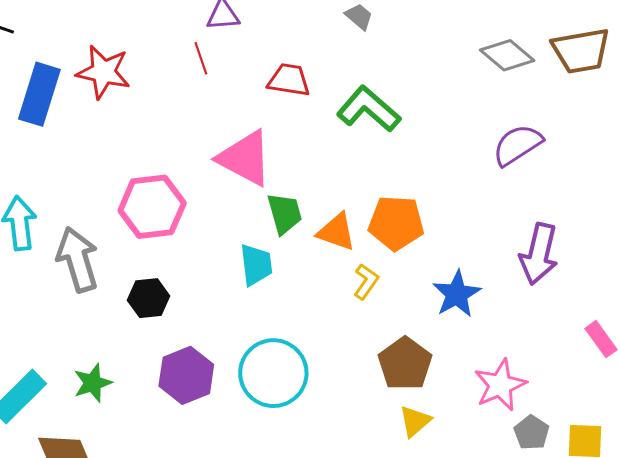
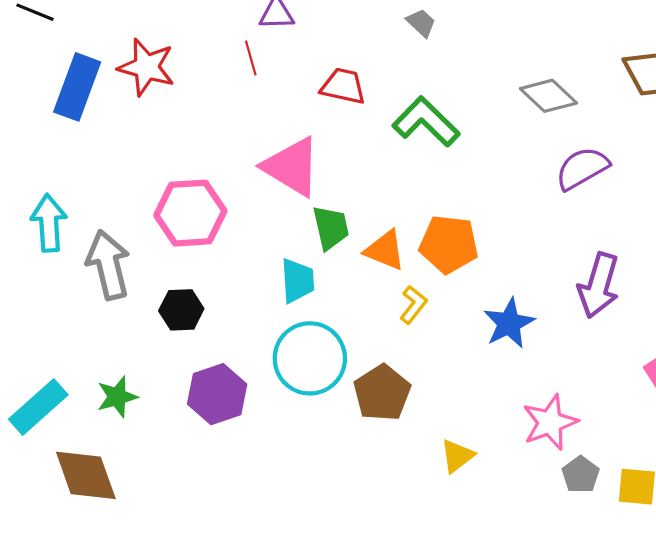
gray diamond: (507, 55) -> (548, 96), moved
brown pentagon: (405, 364) -> (382, 393), moved
cyan circle: (273, 373) -> (310, 358), moved

